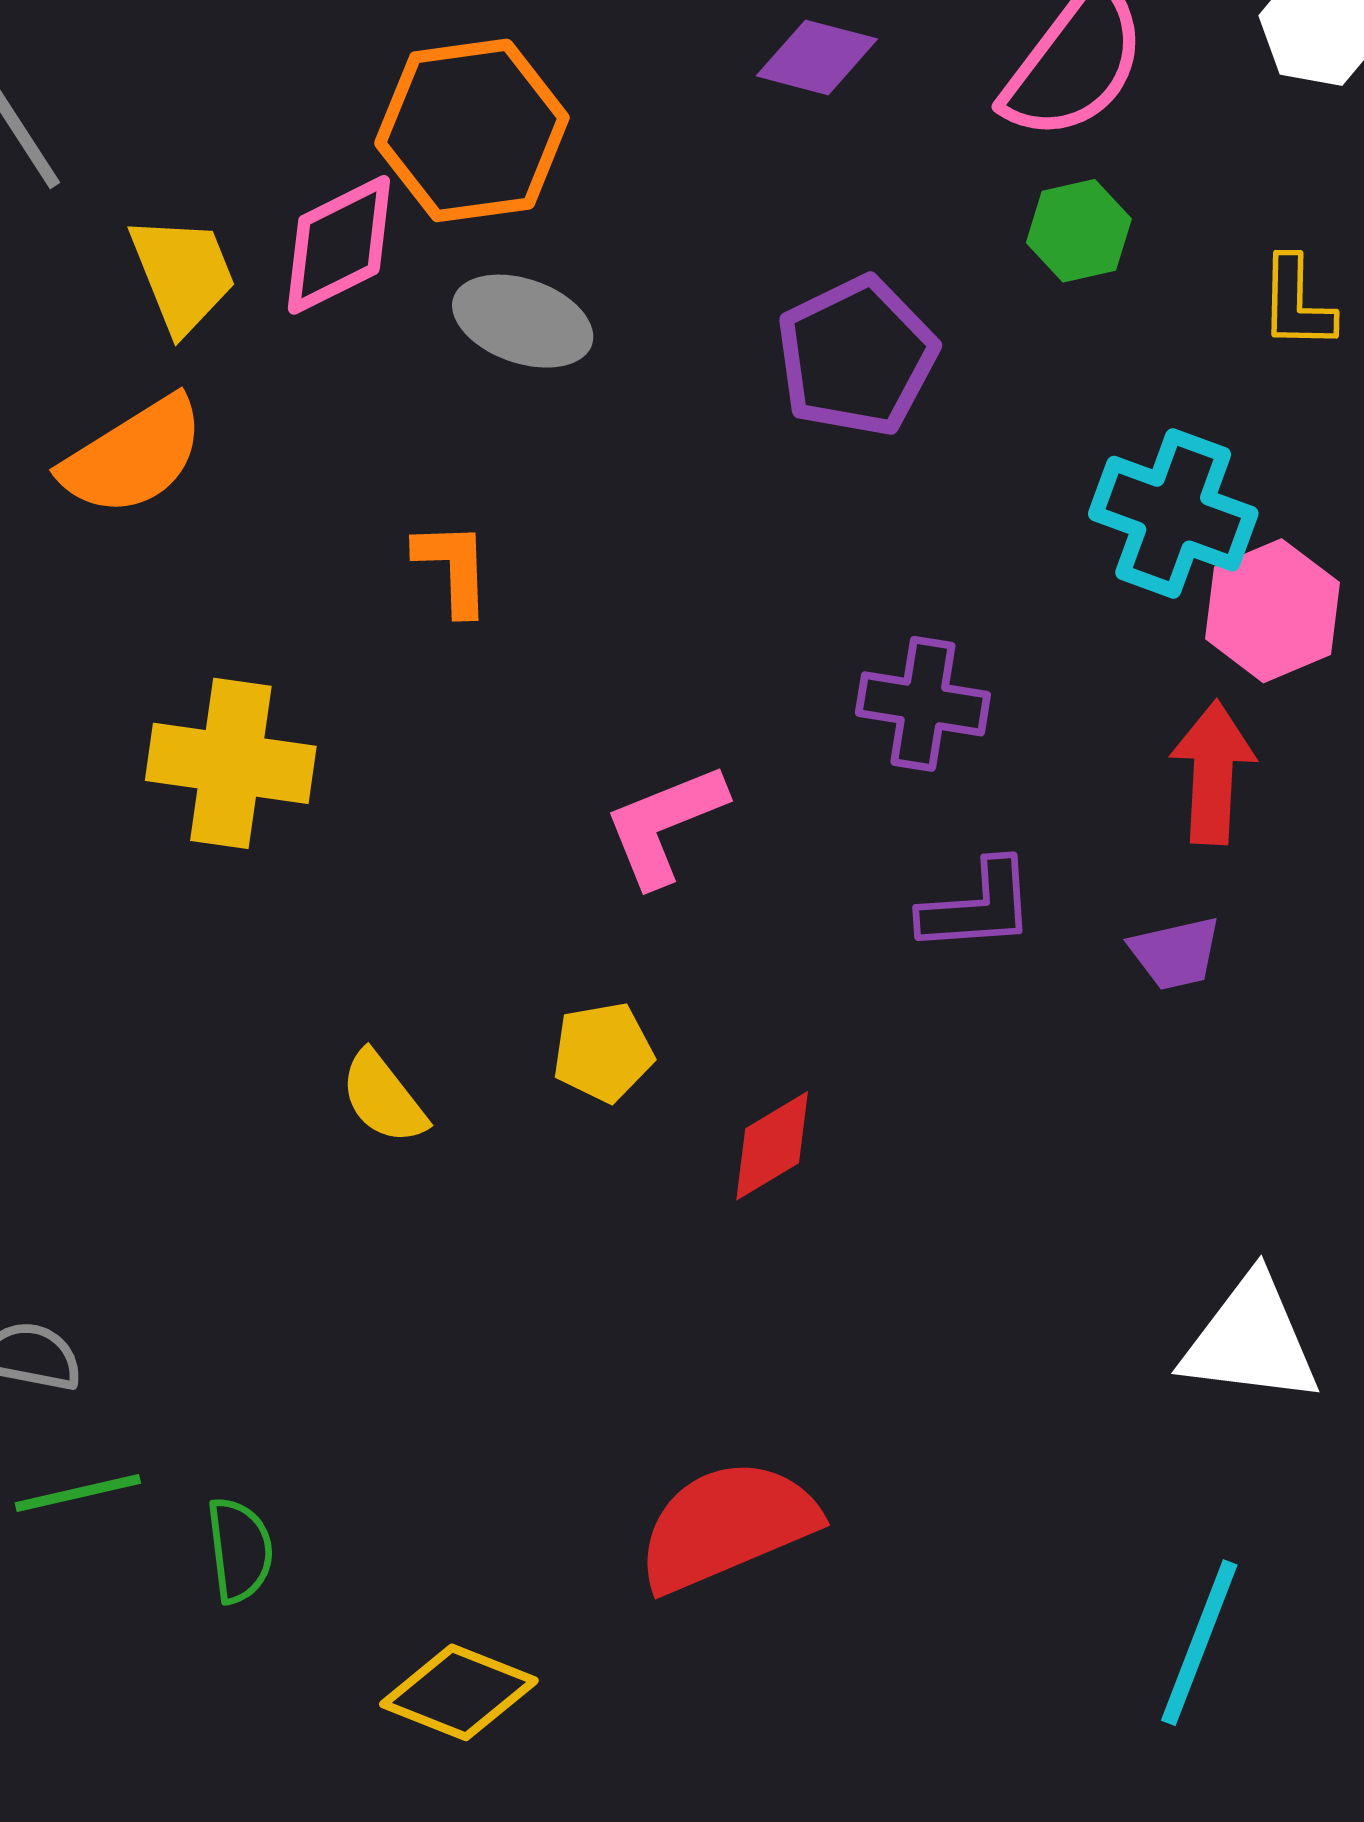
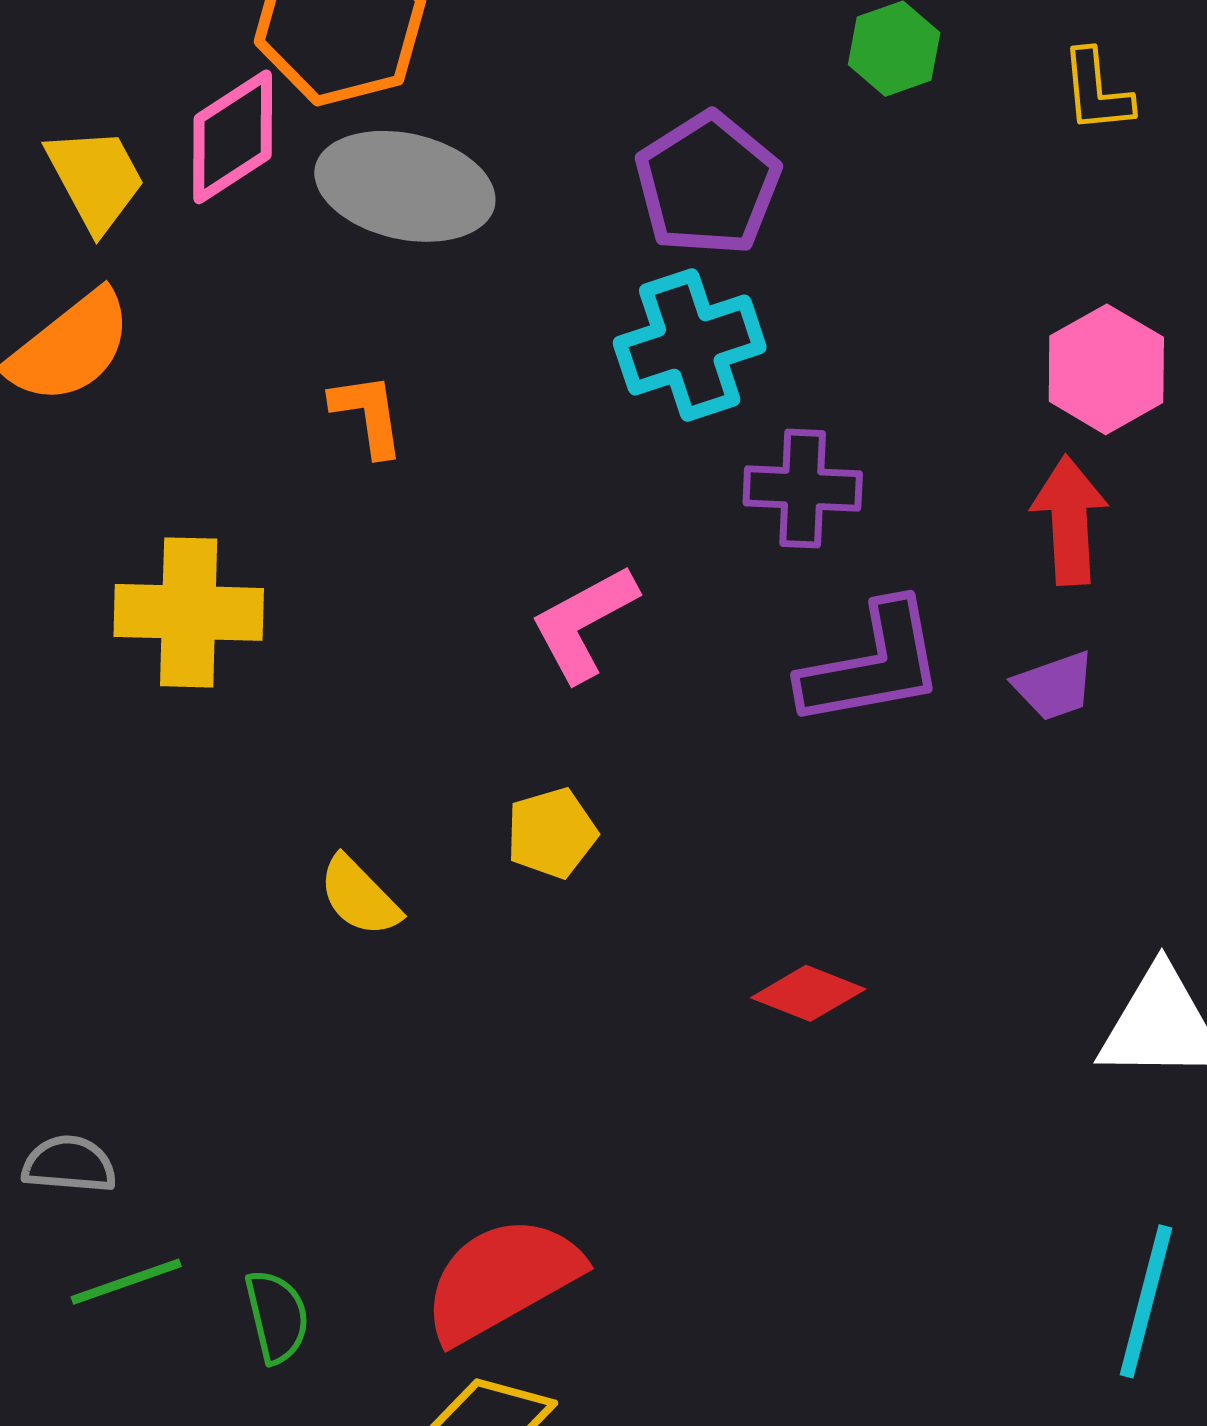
gray ellipse: (523, 321) -> (405, 186), size x1.4
cyan cross: (1173, 514) -> (690, 345), moved, turned -32
purple L-shape: (978, 907) -> (872, 664), size x1.4
red diamond: (772, 1146) -> (808, 993), moved, turned 59
red semicircle: (727, 1526) -> (502, 1279), moved

